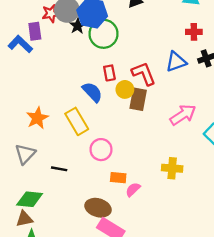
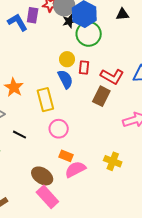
red L-shape: (144, 74) -> (112, 76), turned 125
yellow circle: (125, 89) -> (67, 59), moved
orange star: (37, 118) -> (14, 87), turned -30
pink semicircle: (133, 189) -> (75, 169), size x1.5

